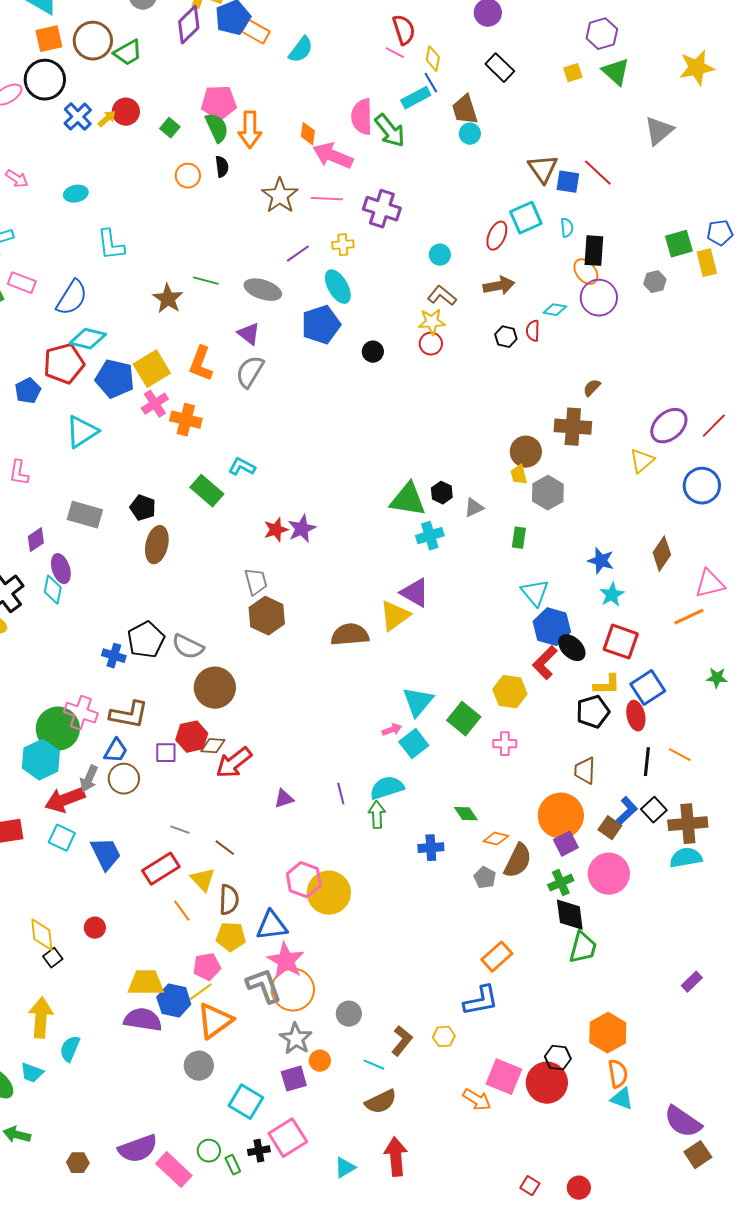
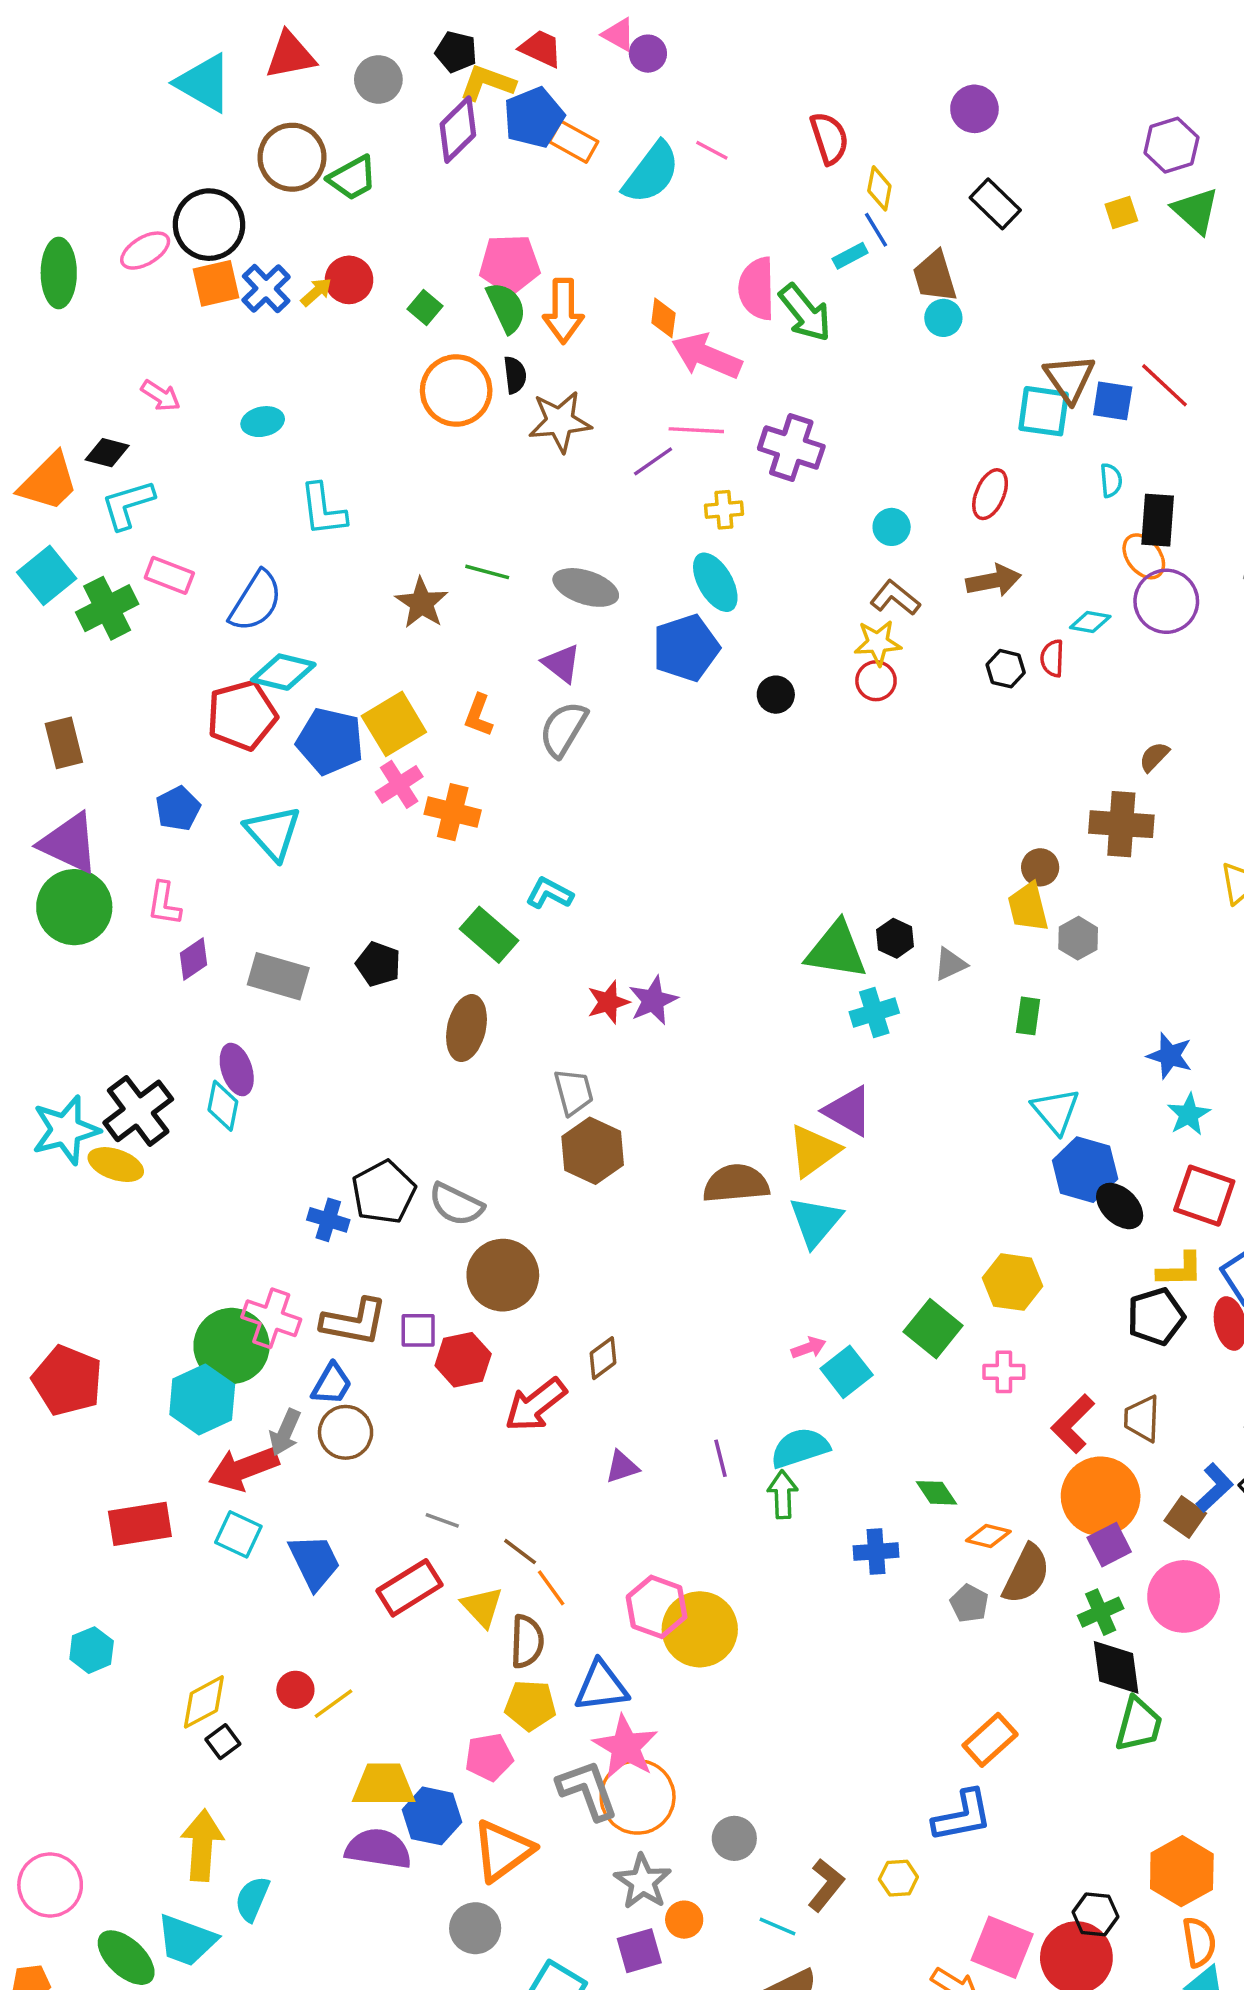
orange square: (49, 39) -> (216, 283), moved
cyan semicircle: (301, 50) -> (651, 173), size x1.4
pink line: (395, 53) -> (712, 150), moved
cyan rectangle: (416, 98) -> (850, 256), size x0.7
orange circle: (188, 176) -> (456, 390), size x1.6
brown star: (280, 196) -> (560, 422), moved, turned 30
cyan square: (526, 218) -> (1044, 411), moved, turned 32
purple line: (298, 254) -> (653, 461), moved
orange L-shape: (201, 364) -> (479, 715), size x0.7
blue pentagon: (28, 391) -> (178, 809), moved
cyan triangle: (82, 432) -> (273, 833), turned -39
brown circle: (526, 452) -> (1040, 867), size x0.7
yellow trapezoid: (519, 475) -> (1028, 907), size x1.4
gray hexagon: (548, 493) -> (1078, 938), size x0.7
purple diamond: (36, 540) -> (194, 959), moved
brown ellipse: (157, 545) -> (466, 1028), moved
red L-shape: (545, 663) -> (1073, 1424), moved
cyan triangle: (418, 702) -> (816, 1222), moved
brown diamond: (213, 746) -> (603, 1358), moved, turned -40
purple square: (166, 753) -> (418, 1330), moved
orange line: (182, 911) -> (551, 1588), moved
yellow diamond: (42, 935) -> (204, 1702), turned 68
yellow line: (201, 992) -> (333, 1704), moved
cyan trapezoid: (32, 1073) -> (187, 1940), size x1.5

